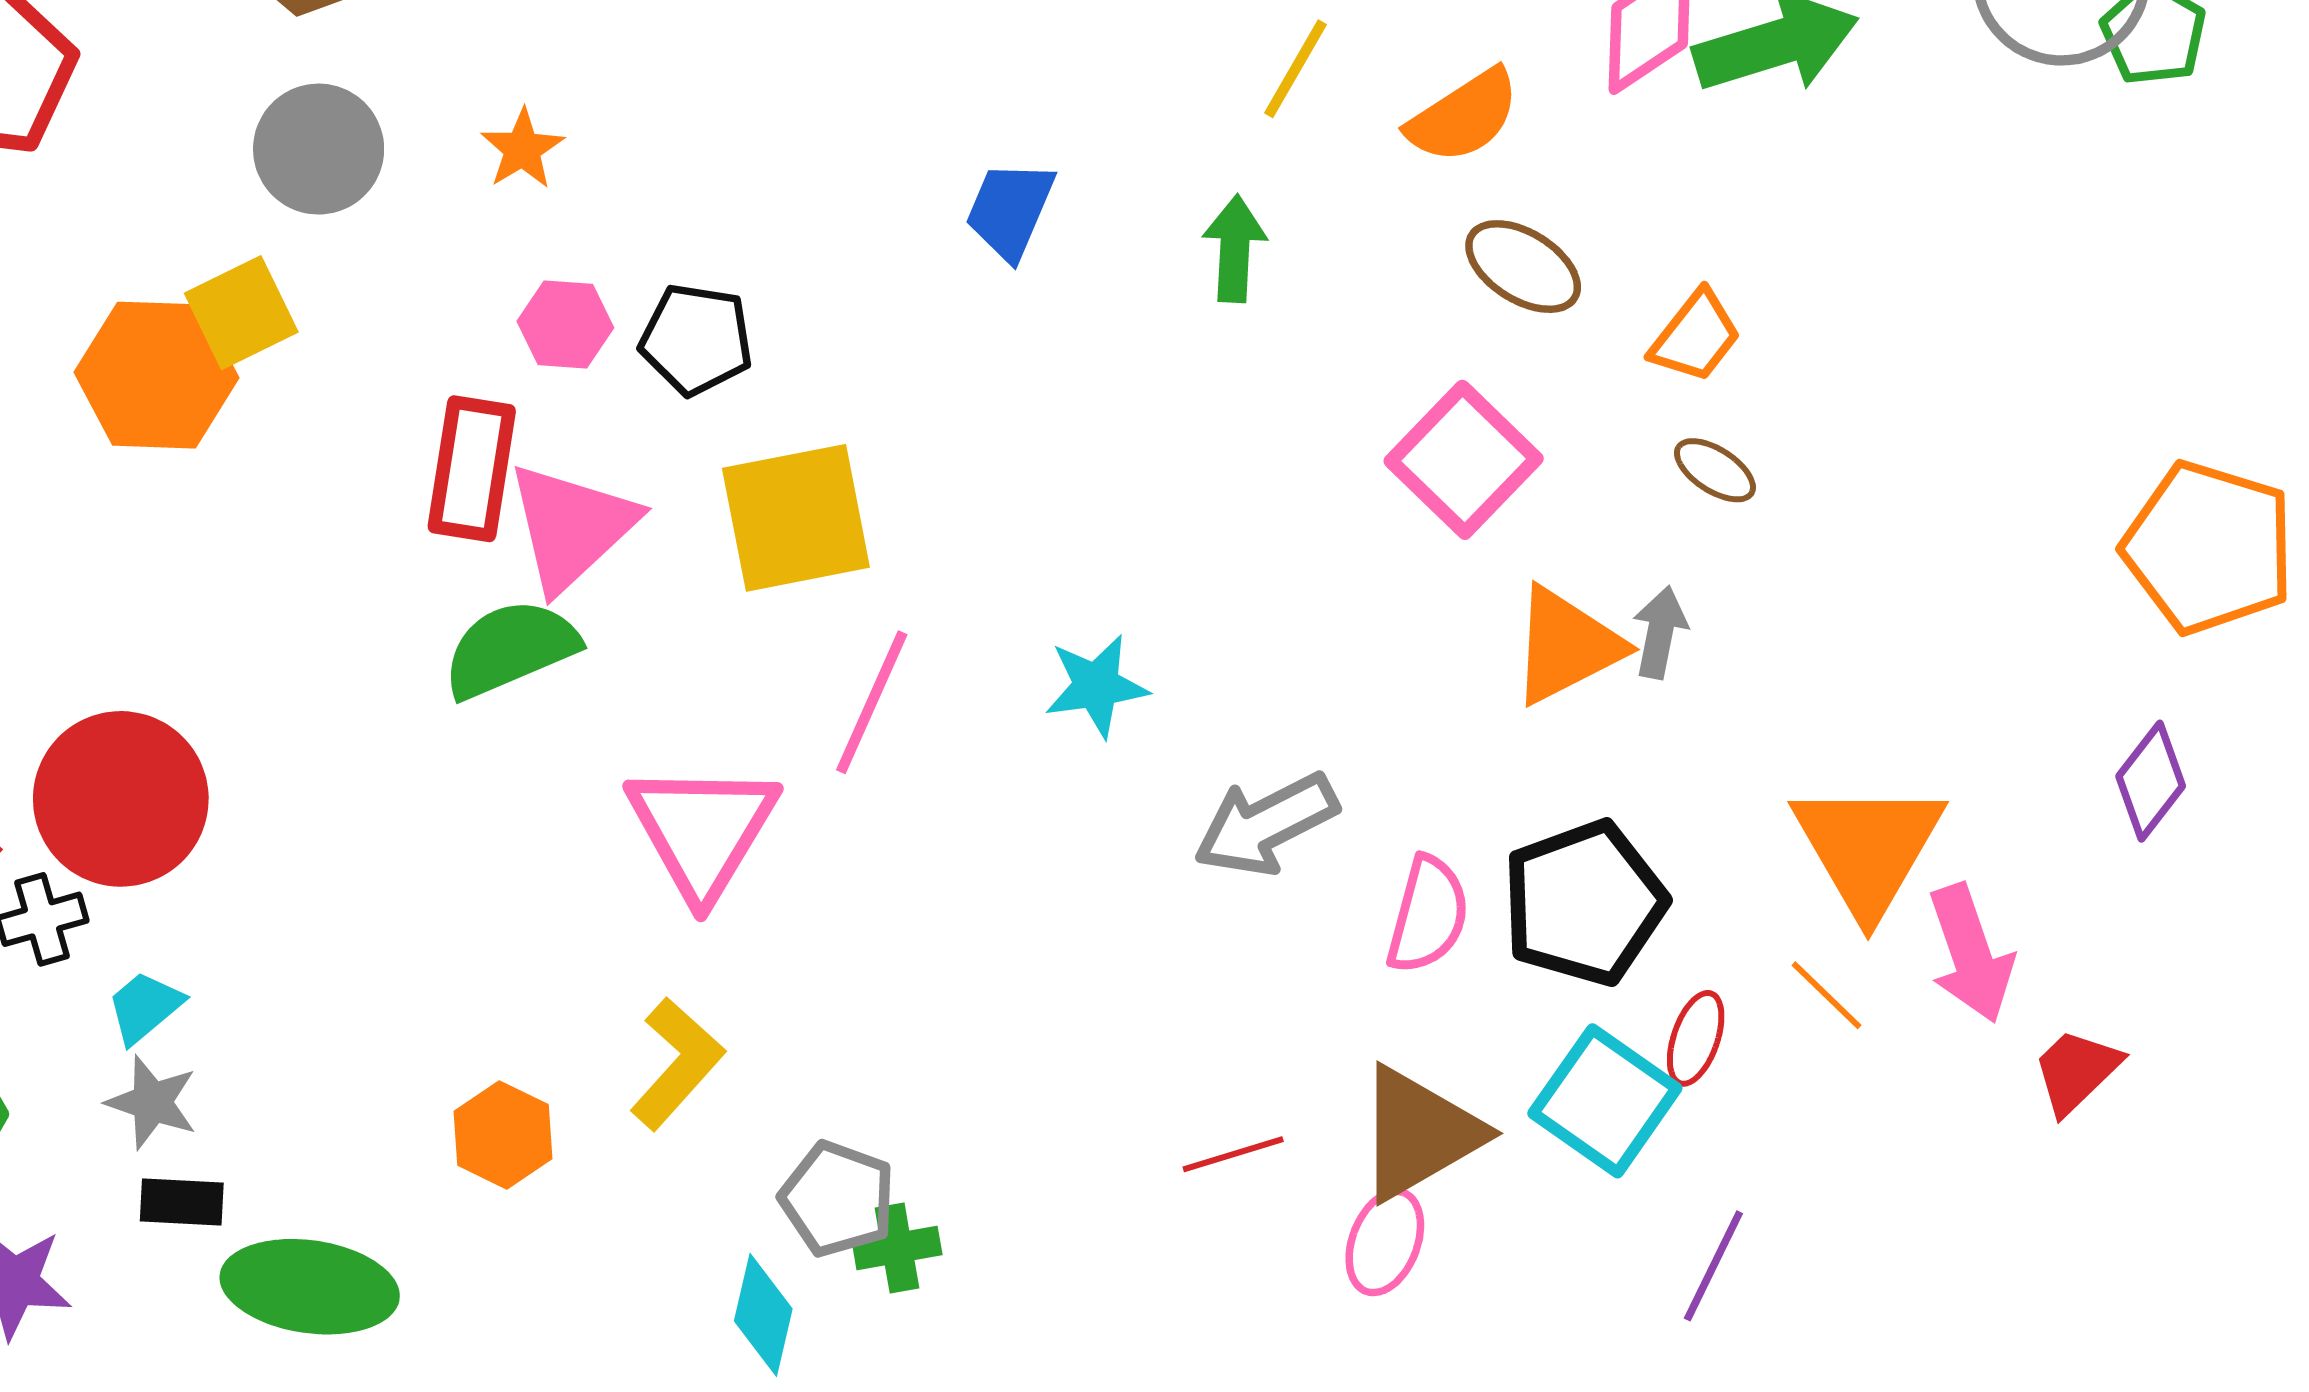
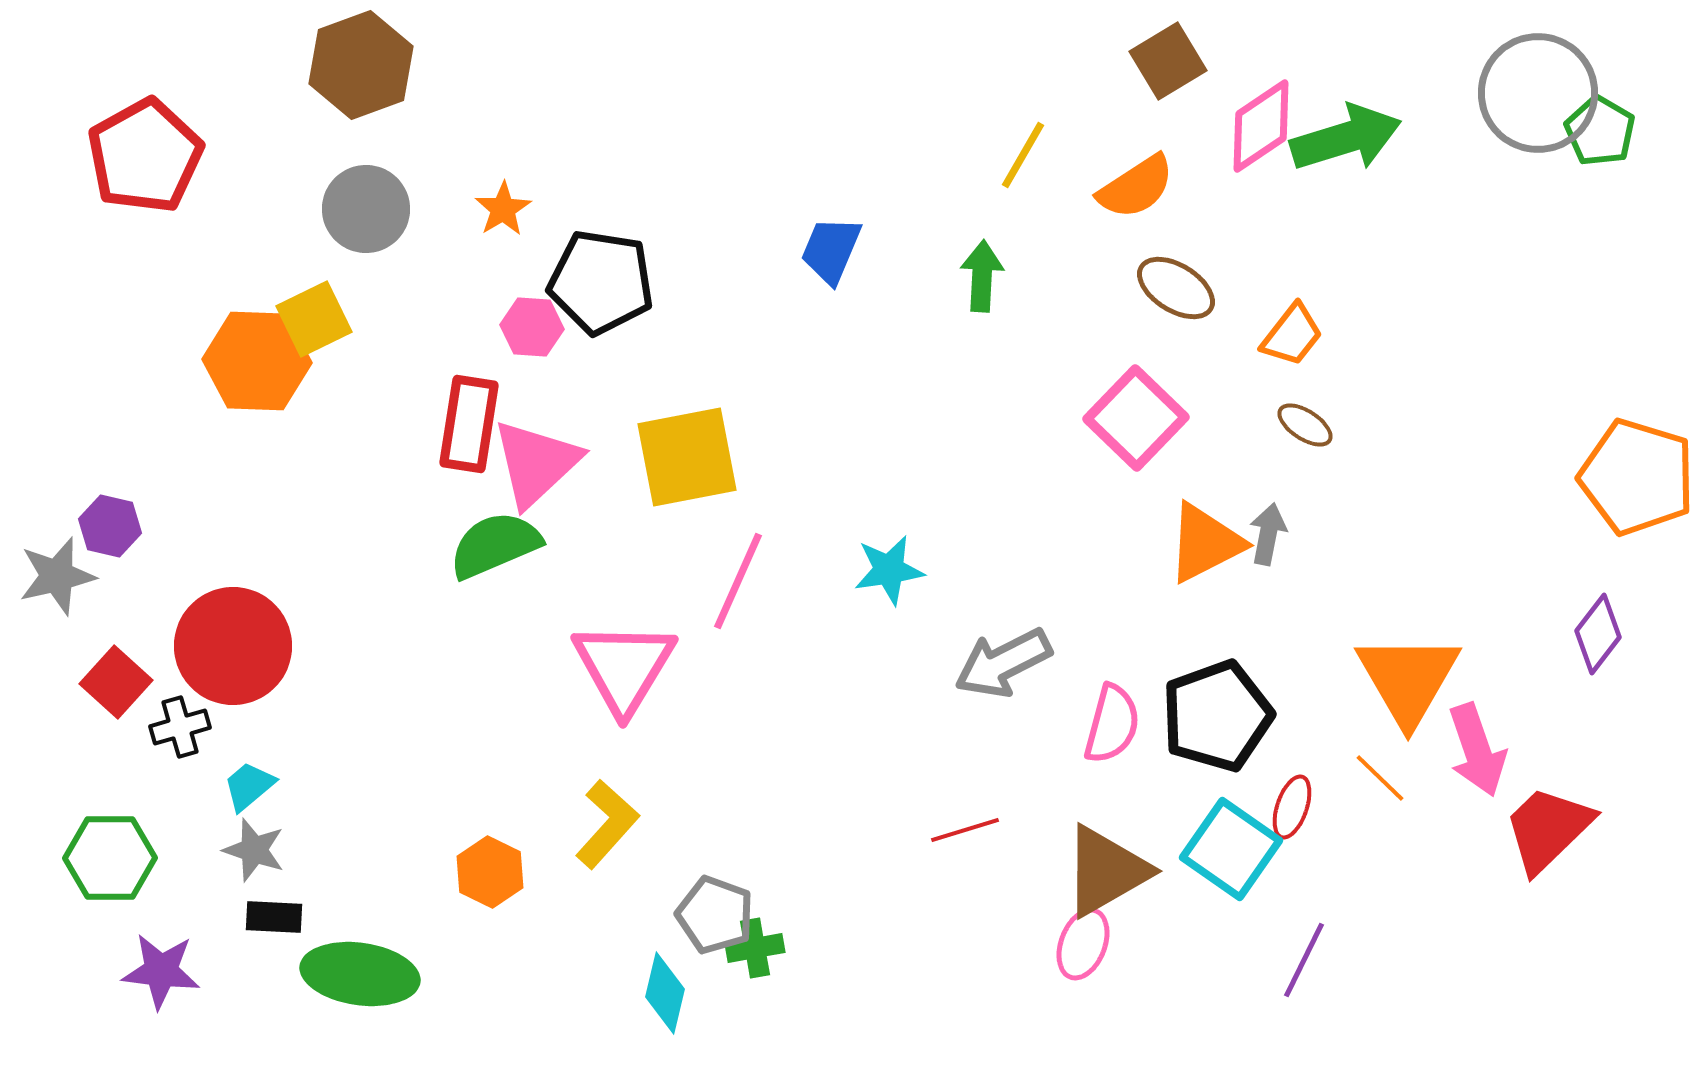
black pentagon: (696, 339) -> (601, 282), moved, size x1.4
red trapezoid: (2076, 1071) -> (1548, 829), size x1.5
red line: (1233, 1154) -> (965, 830), moved

